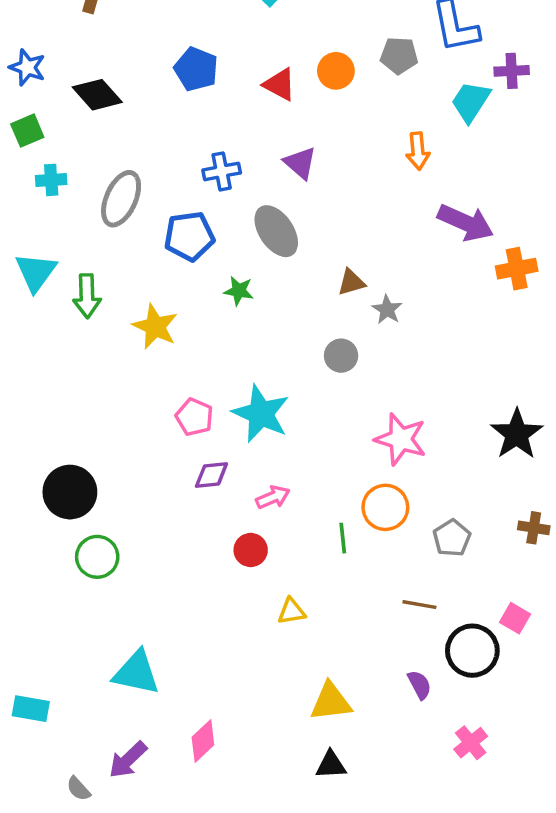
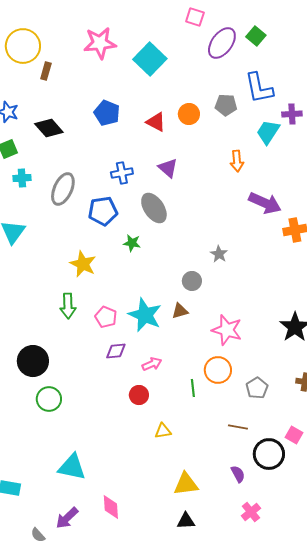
brown triangle: (351, 282) -> (180, 311), moved
green arrow: (87, 296) -> (68, 306), moved
pink diamond: (203, 741) -> (111, 507), turned -50
pink cross: (471, 743) -> (251, 512), moved

